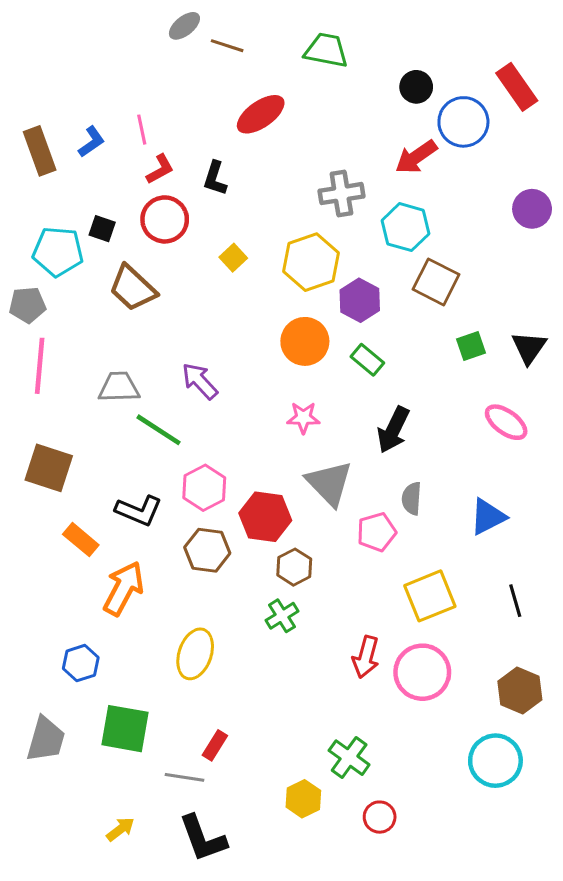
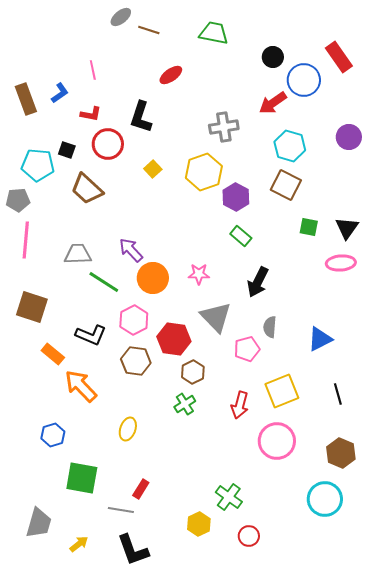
red ellipse: (261, 114) -> (171, 75), size x0.7
pink line: (142, 130) -> (93, 70), moved
red L-shape: (160, 169) -> (91, 114), moved, turned 40
black L-shape: (215, 178) -> (141, 117), size x1.4
cyan hexagon: (405, 227) -> (290, 146), moved
orange circle: (305, 341) -> (153, 278), moved
green square: (471, 346) -> (309, 227), turned 30
pink ellipse: (506, 422) -> (341, 263), moved, turned -40
orange arrow: (123, 588) -> (81, 386), turned -72
yellow ellipse: (195, 654) -> (128, 429), size x0.7
red arrow: (366, 657) -> (240, 405), moved
gray trapezoid: (46, 739) -> (39, 523), moved

